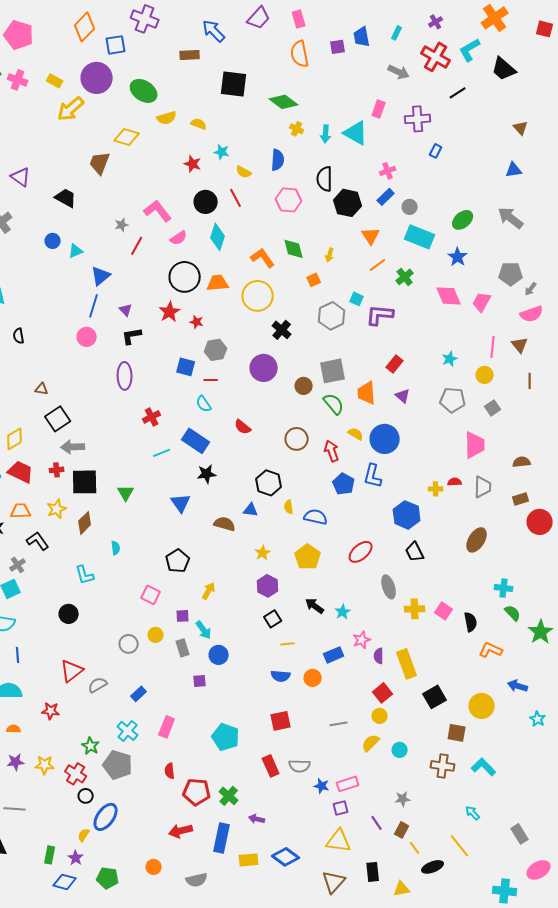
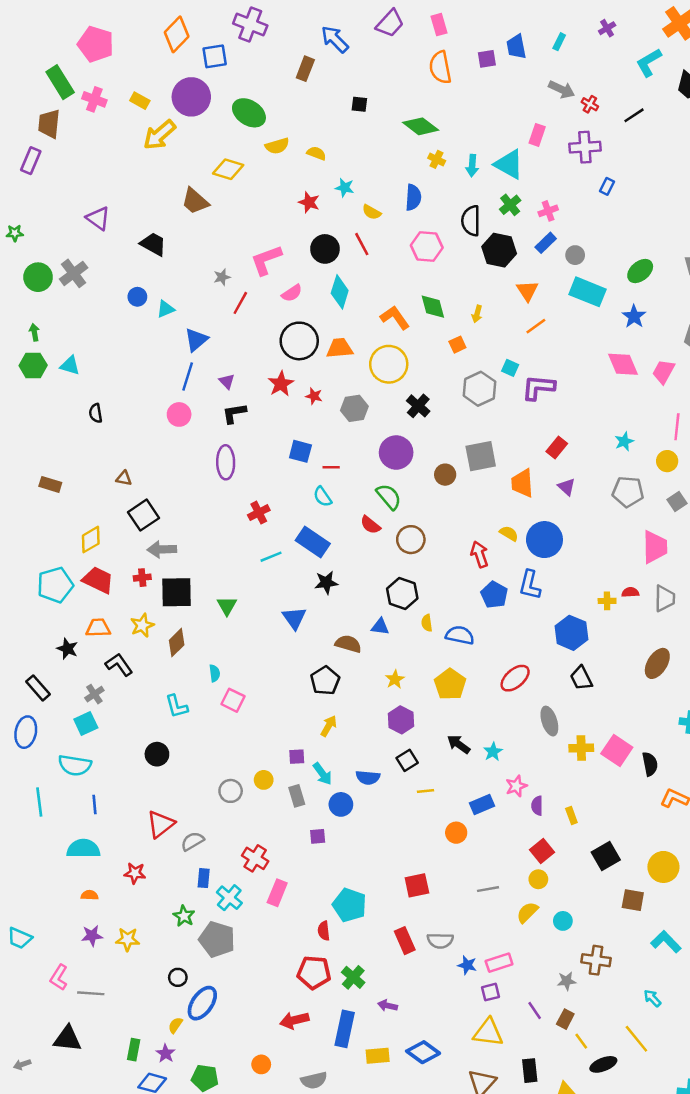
brown rectangle: (190, 55) -> (305, 69), turned -66
red cross: (436, 57) -> (590, 104), moved, size x0.5
black square: (234, 84) -> (359, 104), size x0.5
brown trapezoid: (100, 163) -> (195, 201), turned -70
pink L-shape: (158, 211) -> (266, 260), turned -72
green cross: (405, 277) -> (510, 205), moved
gray hexagon: (216, 350) -> (354, 408), moved
green semicircle: (334, 404) -> (389, 497), moved
brown circle: (297, 439) -> (411, 540), moved
black pentagon: (178, 561) -> (325, 681), moved
pink square: (151, 595) -> (233, 700), moved
pink square: (444, 611) -> (617, 750), size x1.4
yellow rectangle: (407, 664) -> (571, 815), size x0.5
blue semicircle: (281, 676) -> (368, 777), moved
blue rectangle: (139, 694) -> (204, 878), moved, turned -42
brown cross: (443, 766) -> (596, 960), moved
red semicircle: (170, 771) -> (324, 931), moved
red cross: (76, 774) -> (255, 858), moved

